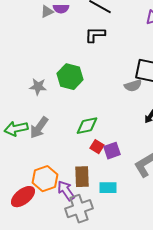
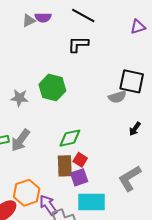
purple square: (112, 151) -> (79, 177), moved
brown rectangle: (82, 177) -> (65, 166), moved
cyan rectangle: (108, 188) -> (92, 202), size x1.5

